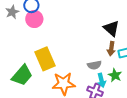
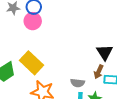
yellow rectangle: (45, 59) -> (32, 63), turned -40

